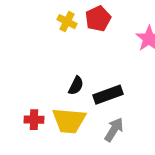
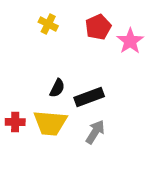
red pentagon: (98, 19) -> (98, 27), moved

